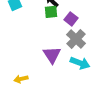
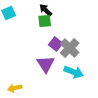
purple square: (71, 19) -> (56, 44), moved

